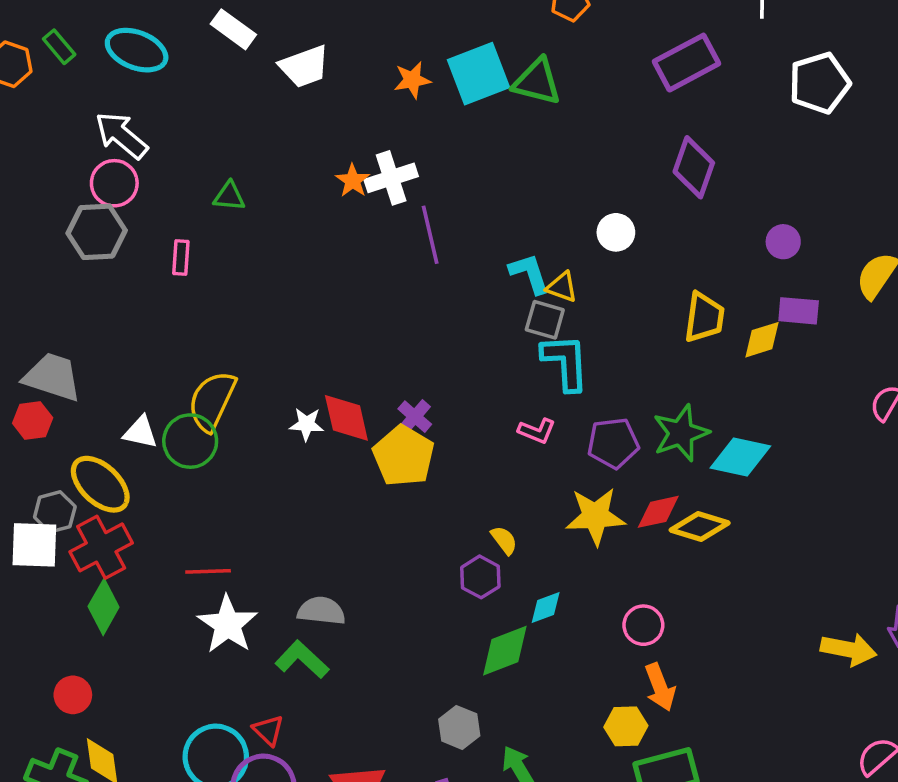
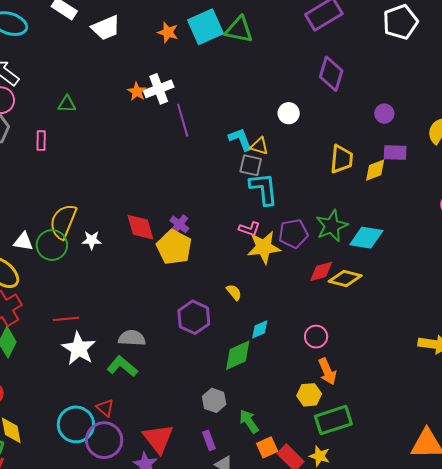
orange star: (412, 80) -> (168, 32), turned 30
white star: (307, 424) -> (92, 240), moved
yellow star: (595, 516) -> (264, 247), moved
purple hexagon: (480, 577) -> (194, 317), moved, size x1.4

